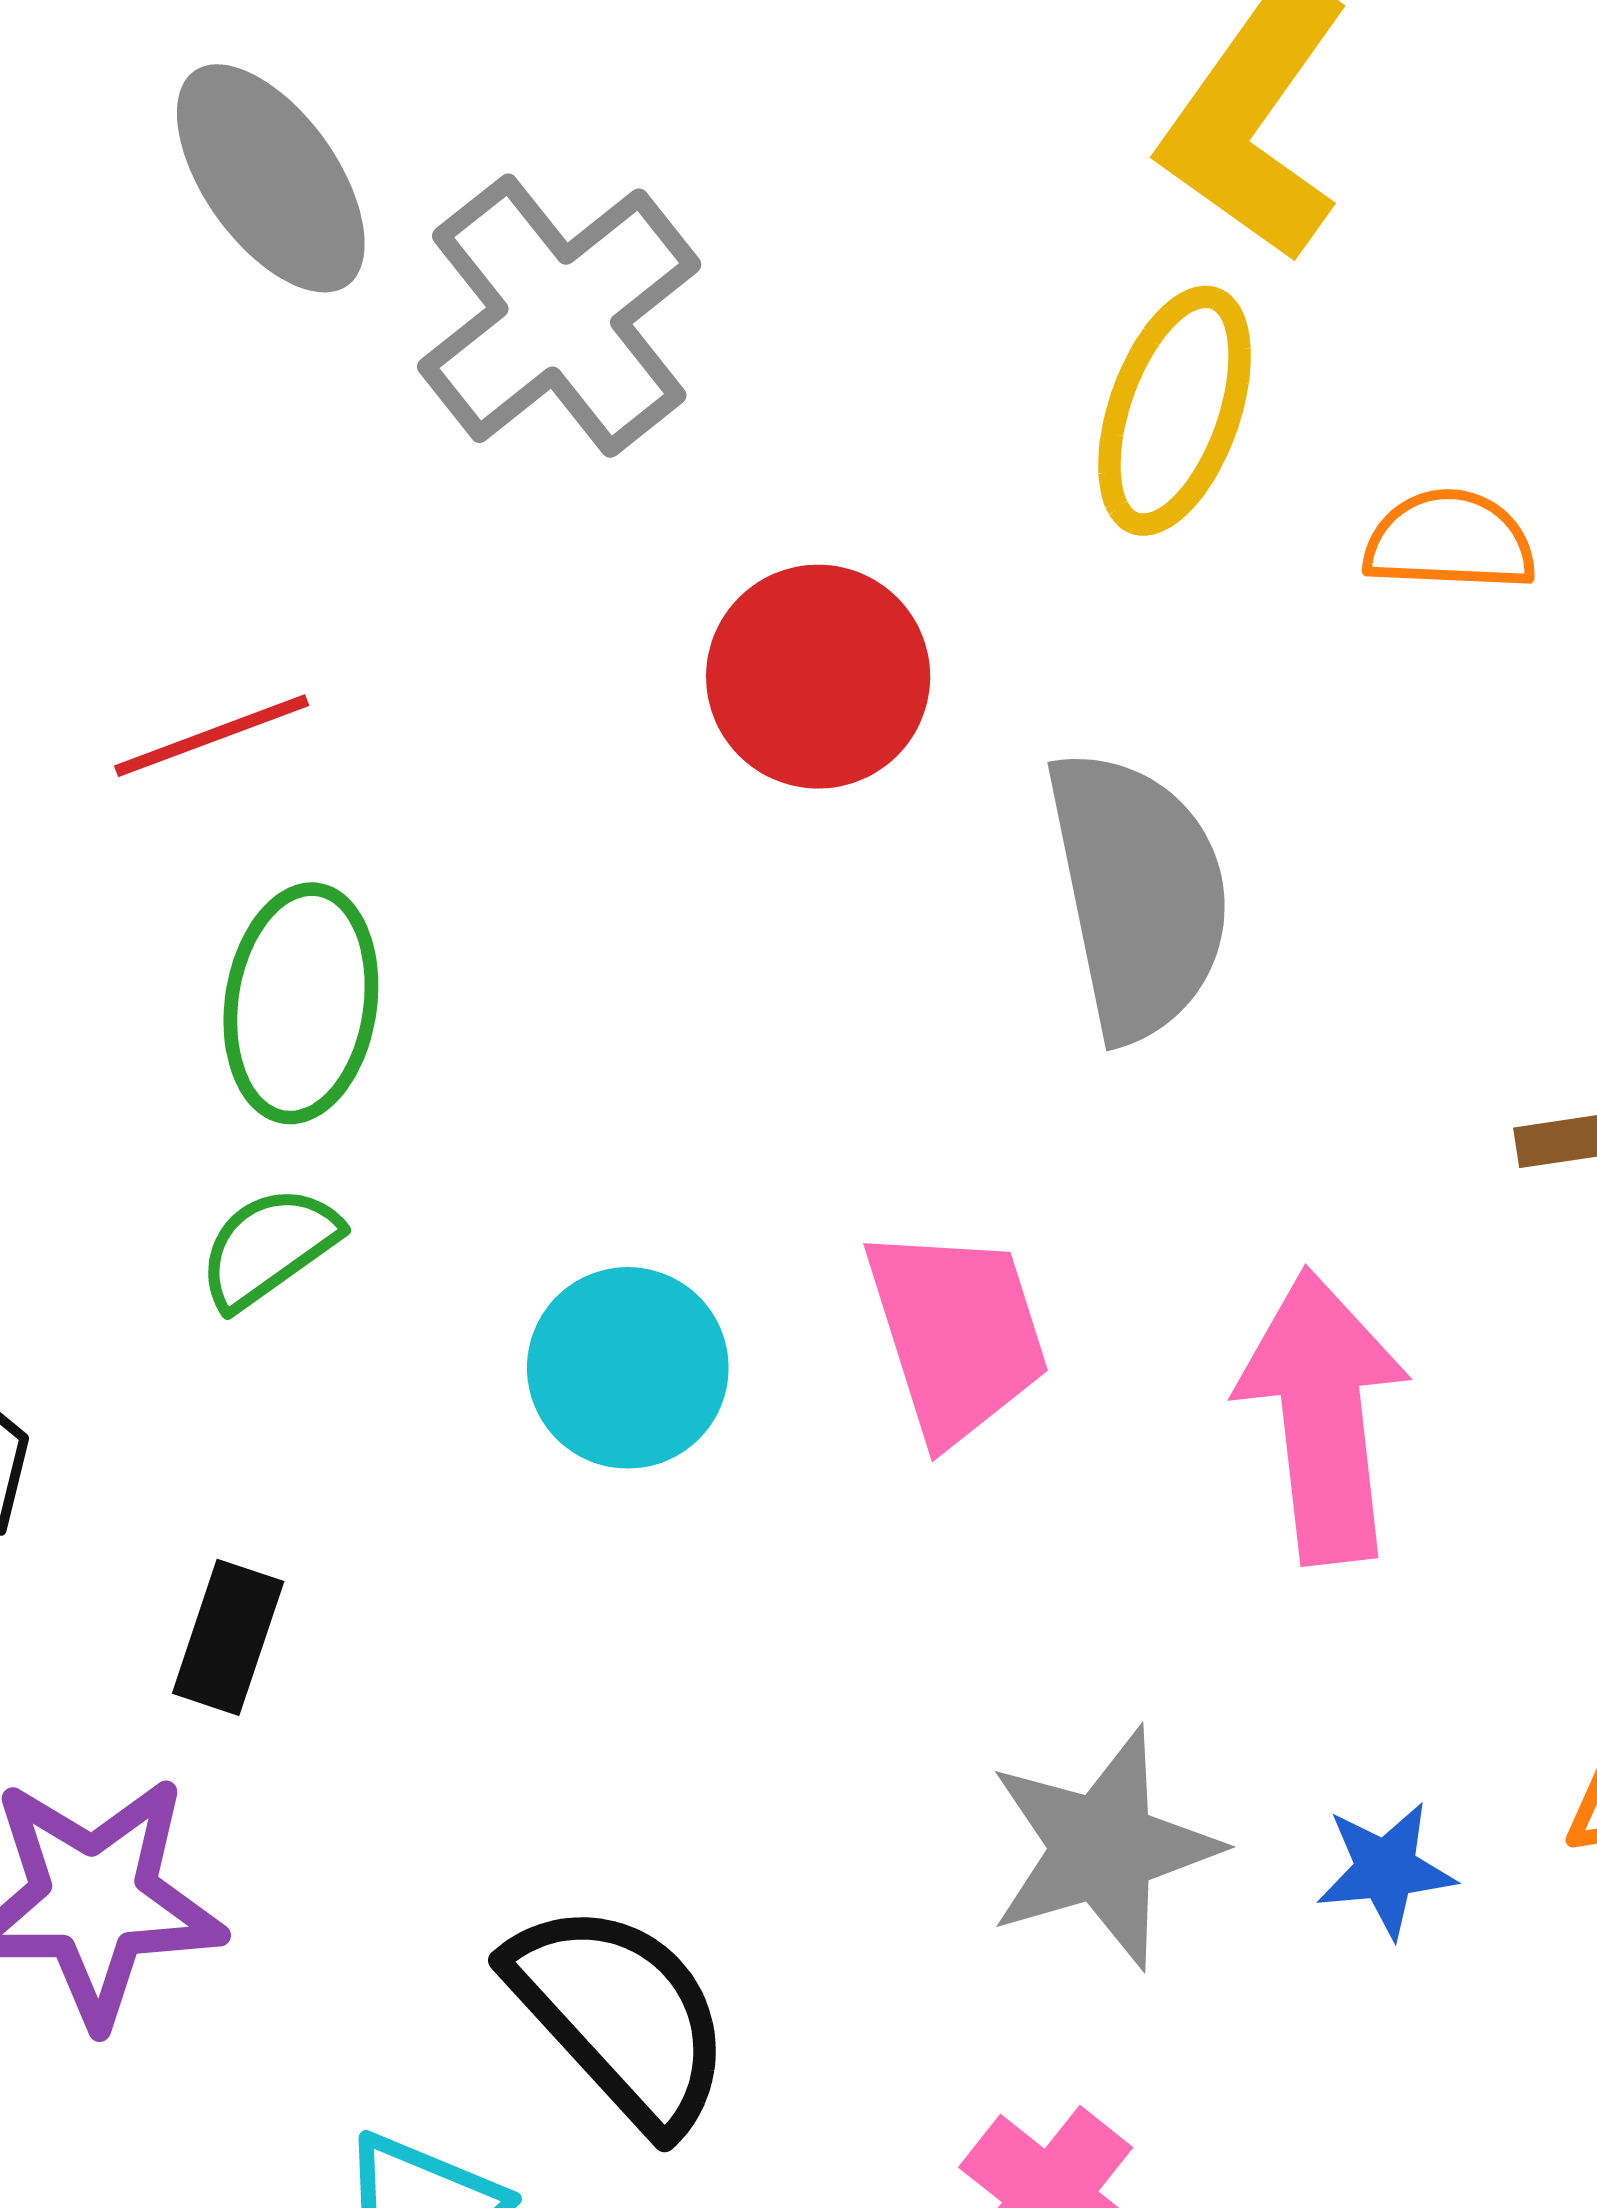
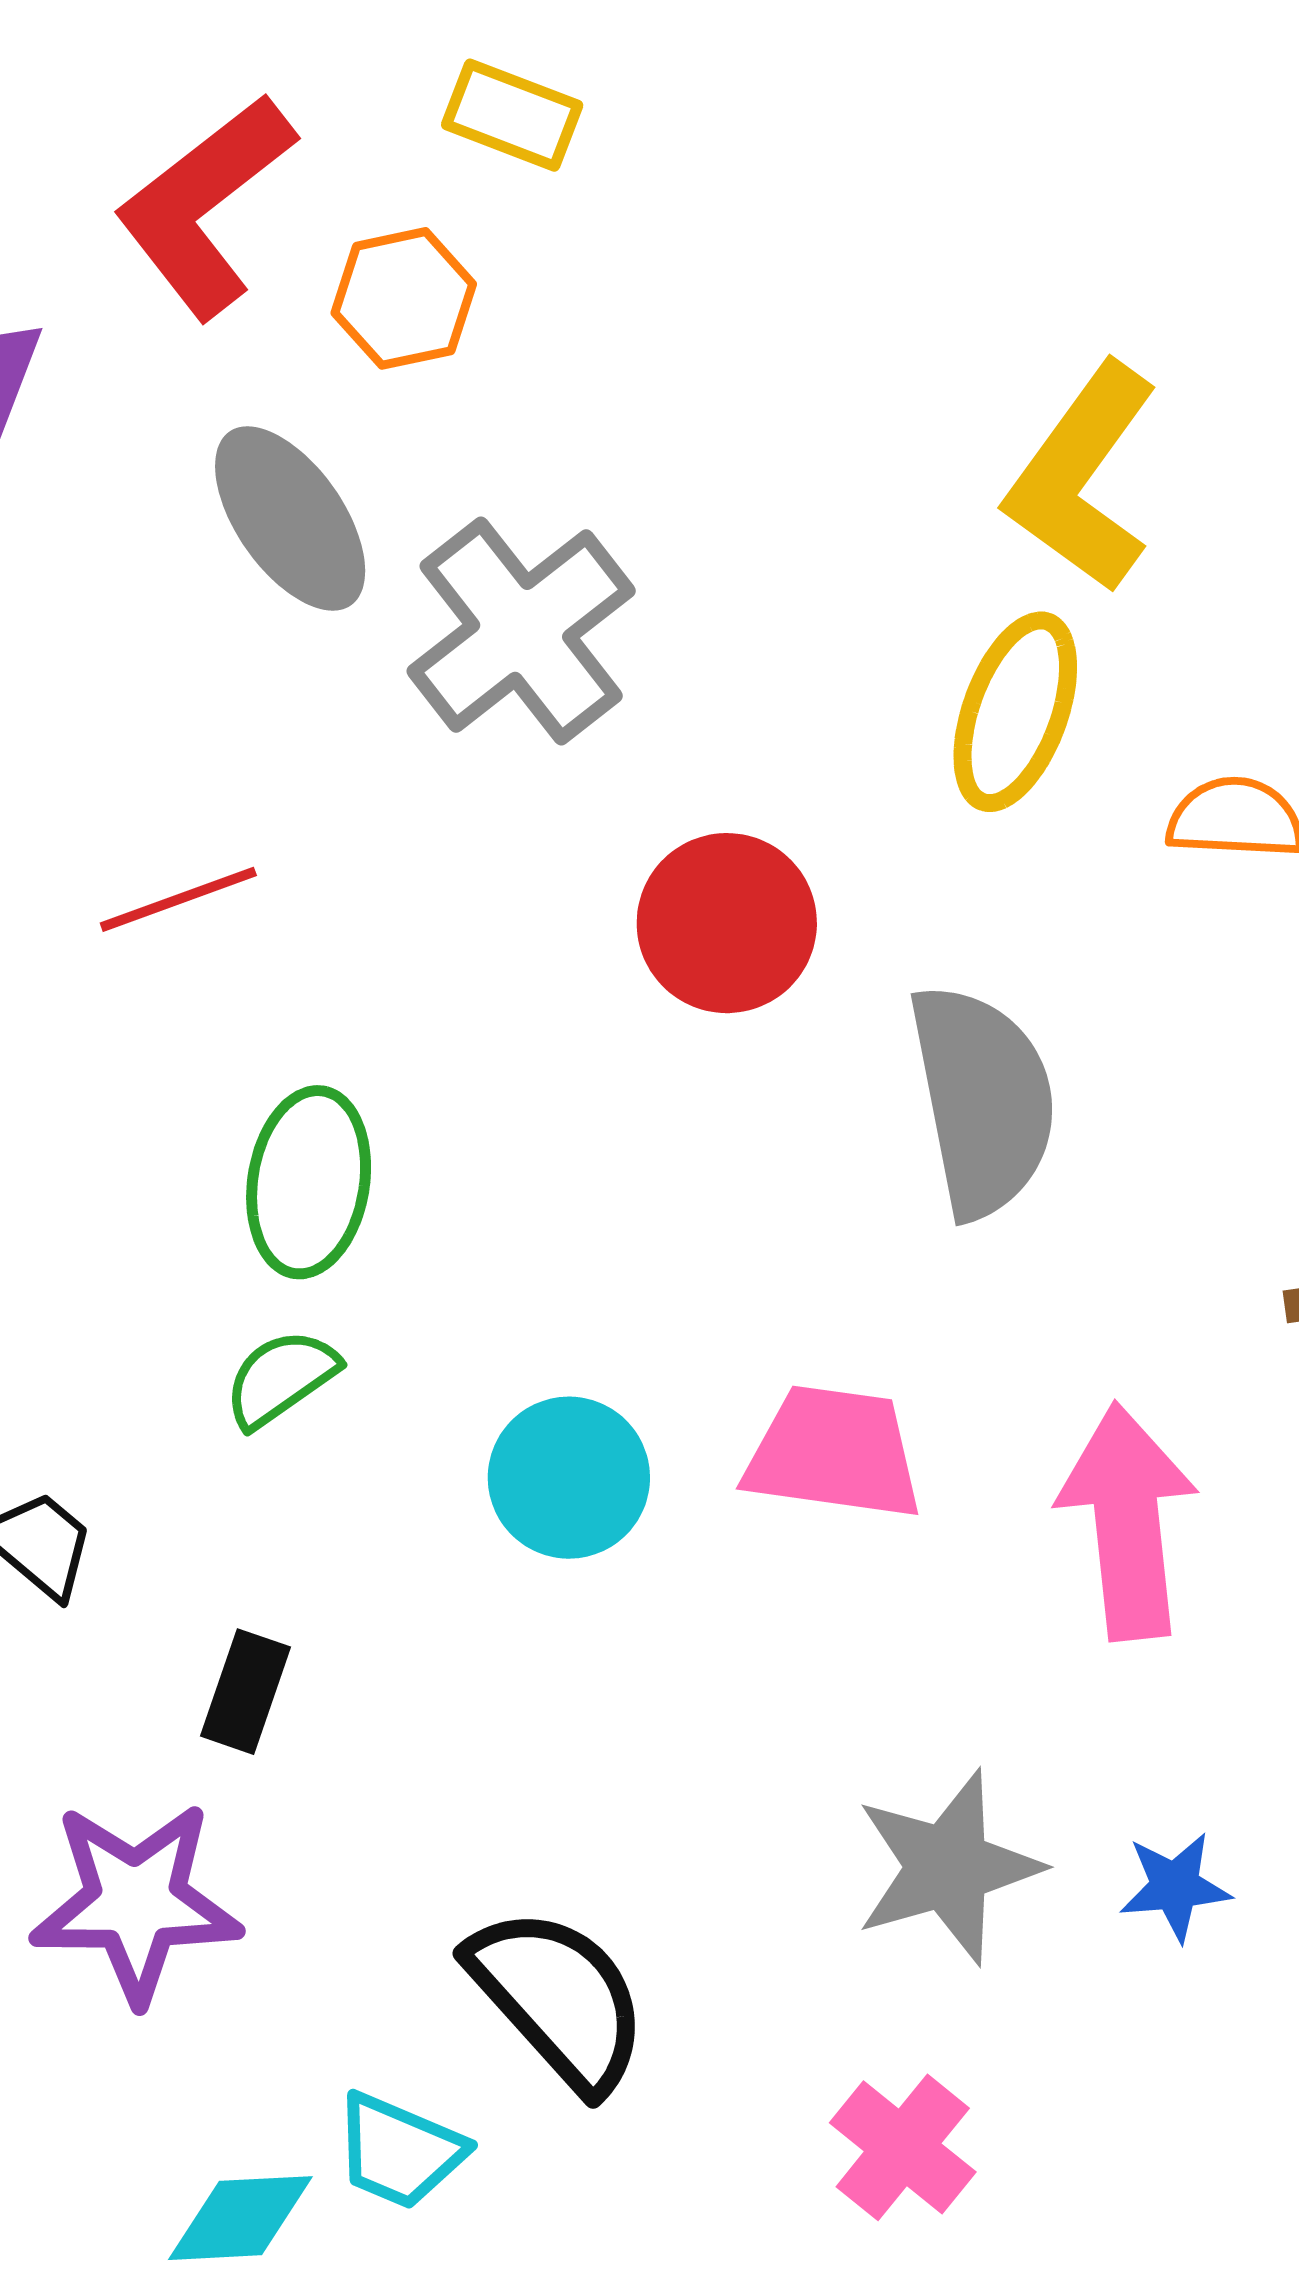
red line: (212, 736) -> (178, 899), moved
pink trapezoid: (957, 1334) -> (834, 1453), turned -65

